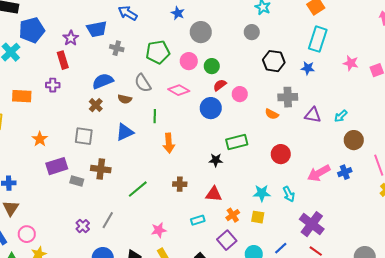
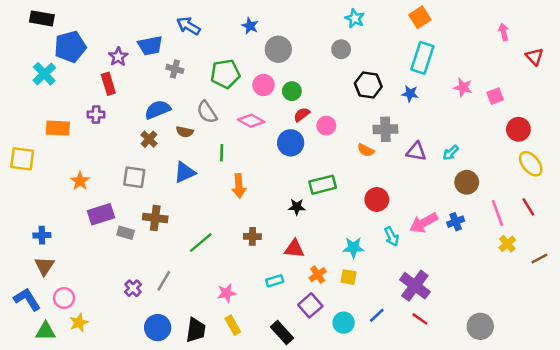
cyan arrow: (289, 194) -> (392, 236), moved

